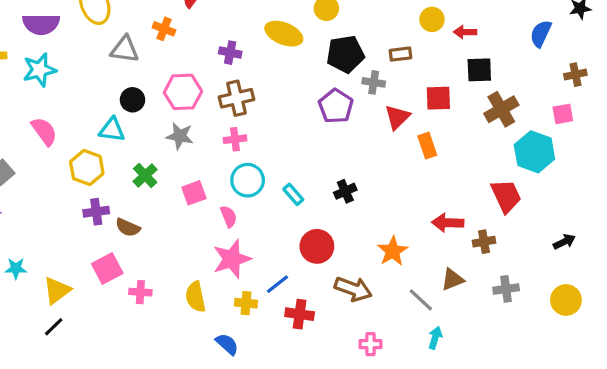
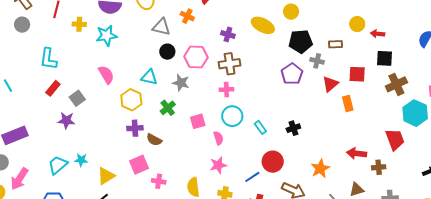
black circle: (132, 100) -> (167, 52), moved
gray star: (180, 136) -> (181, 83), moved
pink star: (232, 259) -> (218, 165), size x0.7
blue line: (278, 284) -> (252, 177), moved

